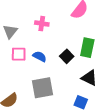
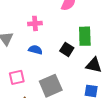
pink square: (19, 54) -> (17, 77), moved
blue semicircle: (40, 56) -> (35, 50), moved

